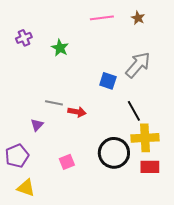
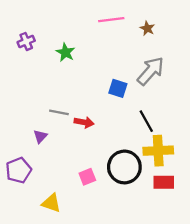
brown star: (138, 18) -> (147, 28), moved
pink square: (67, 162) -> (87, 177), moved
yellow triangle: (26, 188) -> (51, 203), moved

